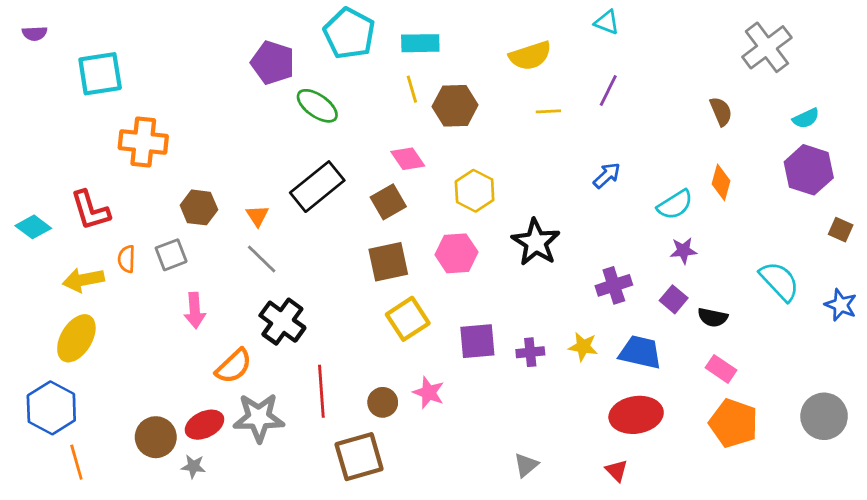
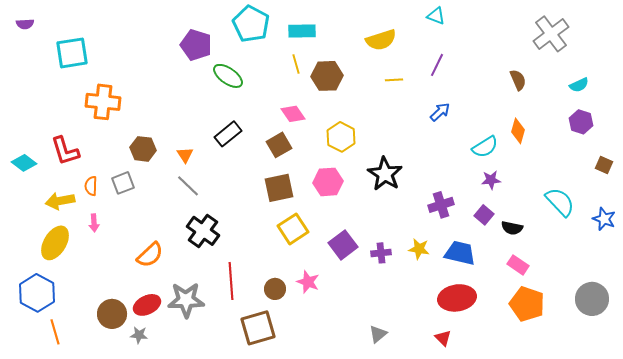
purple hexagon: (809, 170) -> (581, 122), size x0.7
blue arrow: (607, 175) -> (440, 112), moved
black rectangle: (317, 187) -> (228, 134), size x0.7
pink arrow: (195, 310) -> (94, 223), moved, size x0.7
purple square: (477, 341) -> (343, 245), turned -32
orange semicircle: (234, 366) -> (150, 255), moved

